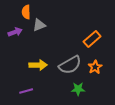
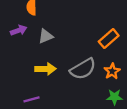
gray triangle: (39, 25) -> (46, 36), moved
green star: (78, 89) -> (114, 97), moved

